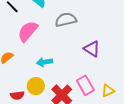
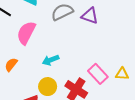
purple triangle: (92, 49) -> (90, 16), moved
yellow triangle: (108, 91) -> (122, 74), turned 40

